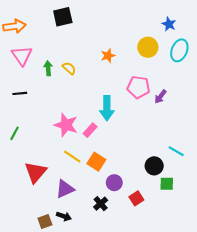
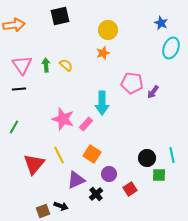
yellow circle: (148, 47) -> (108, 30), moved
pink triangle: (22, 56) -> (22, 65), moved
cyan line: (176, 151) -> (172, 155), moved, turned 49
yellow line: (72, 156) -> (59, 155), moved, turned 30
purple triangle: (65, 189) -> (76, 180), moved

